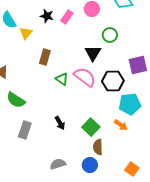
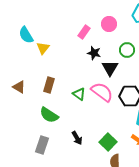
black star: (47, 16) -> (94, 53), moved
brown rectangle: (45, 57) -> (49, 85), moved
green semicircle: (16, 100) -> (49, 115), moved

